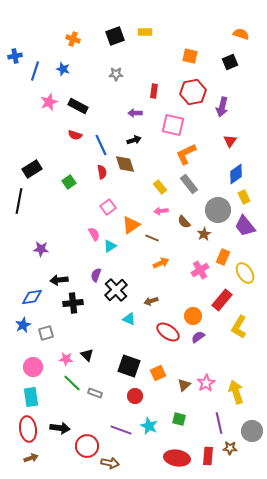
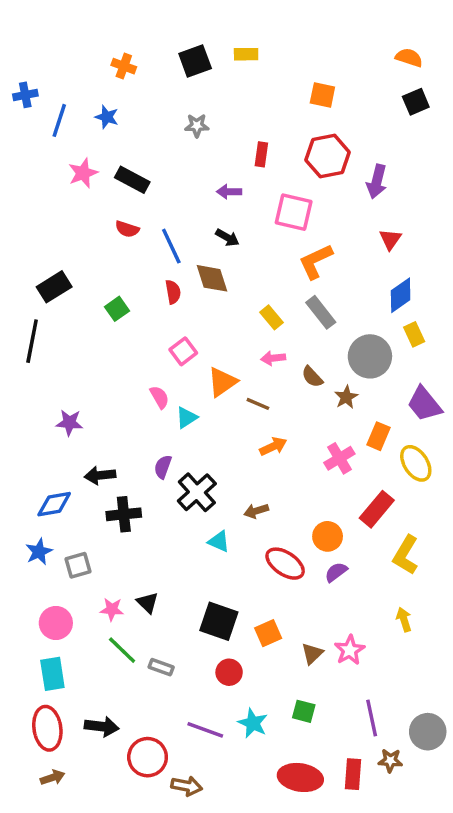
black square: (230, 62) -> (416, 102), moved
black arrow: (134, 140) -> (227, 238), turned 48
purple trapezoid: (245, 226) -> (424, 404), moved
yellow arrow: (236, 392) -> (404, 620), moved, size x0.6

